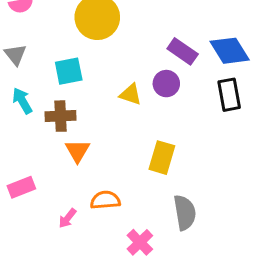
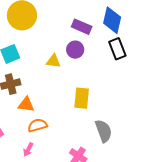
blue diamond: (230, 51) -> (112, 20), turned 56
orange triangle: (77, 151) -> (26, 104), turned -42
orange semicircle: (105, 200) -> (38, 125), moved

